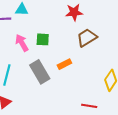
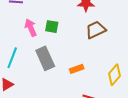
orange rectangle: (64, 64) -> (77, 69), moved

